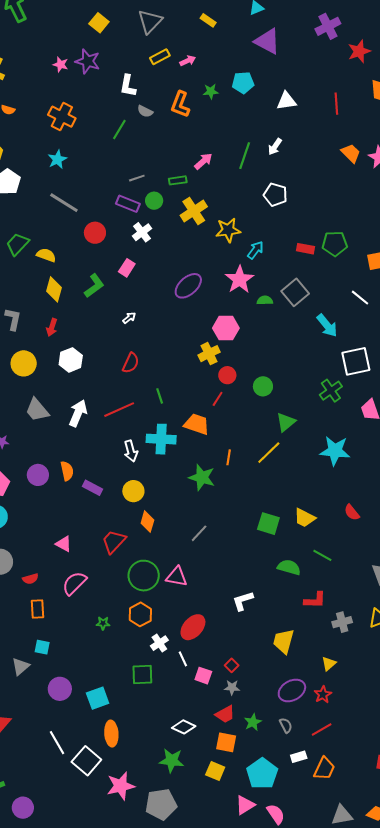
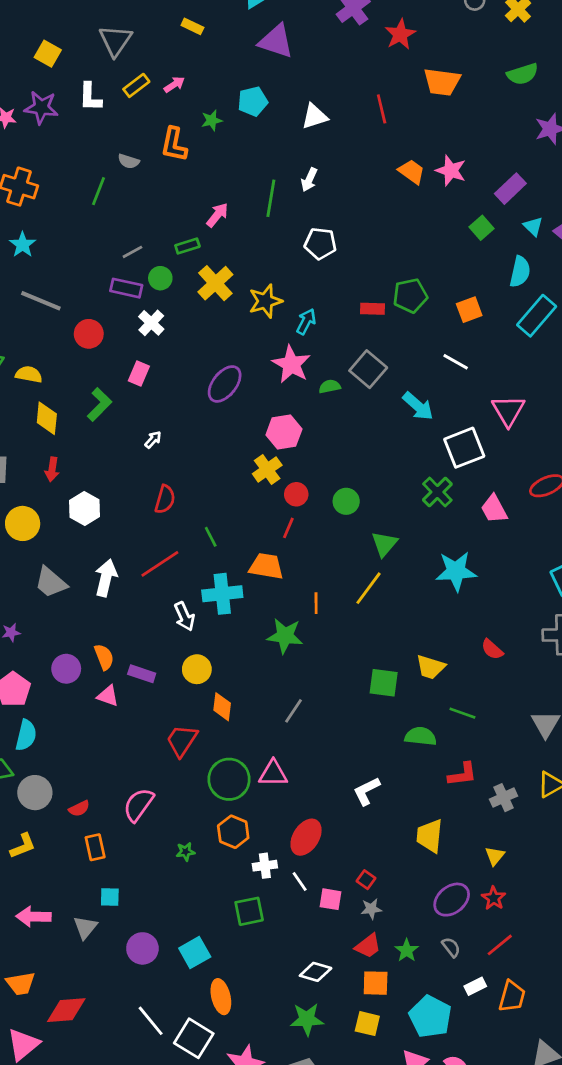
white L-shape: (128, 86) -> (90, 97), moved
pink triangle: (64, 544) -> (108, 696), moved
white cross: (159, 643) -> (265, 866), turned 36

